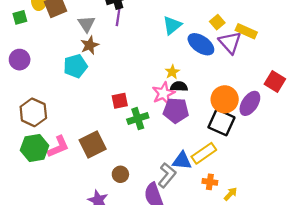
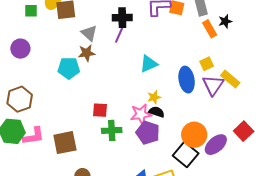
gray triangle: (86, 24) -> (89, 33), turned -30
cyan triangle: (172, 25) -> (149, 64), moved
blue ellipse: (201, 44) -> (187, 80), turned 30

